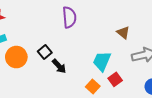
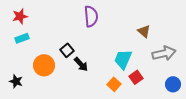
orange circle: (16, 57) -> (44, 65), moved

